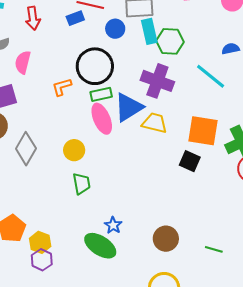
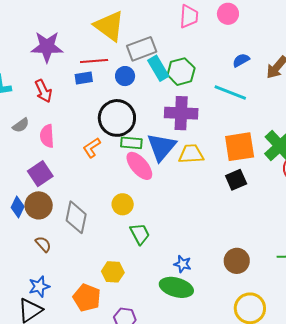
blue rectangle: (75, 18) -> (84, 78), turned 30
green rectangle: (101, 94) -> (131, 143), turned 35
black square: (190, 161) -> (236, 180), turned -30
yellow hexagon: (40, 242) -> (113, 272), moved

